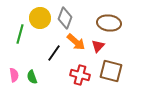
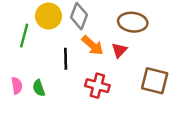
black line: (54, 53) -> (66, 59), turned -36
brown square: (111, 71) -> (155, 81), moved

